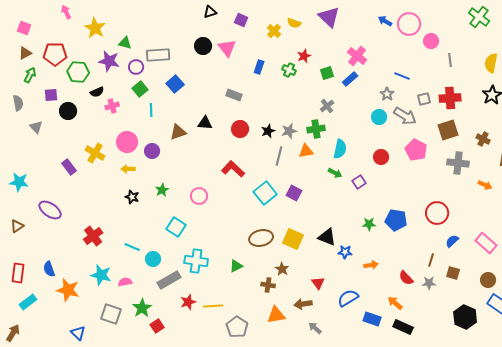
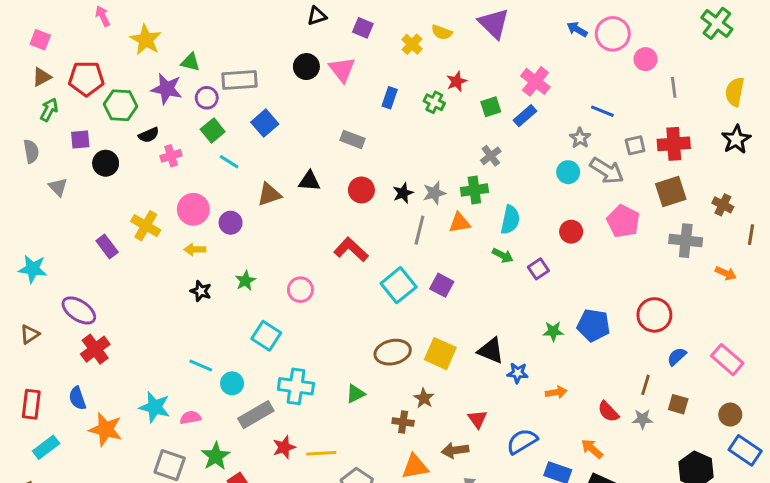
cyan line: (151, 110) -> (229, 162), turned -56
red cross: (93, 236) -> (95, 349), moved

